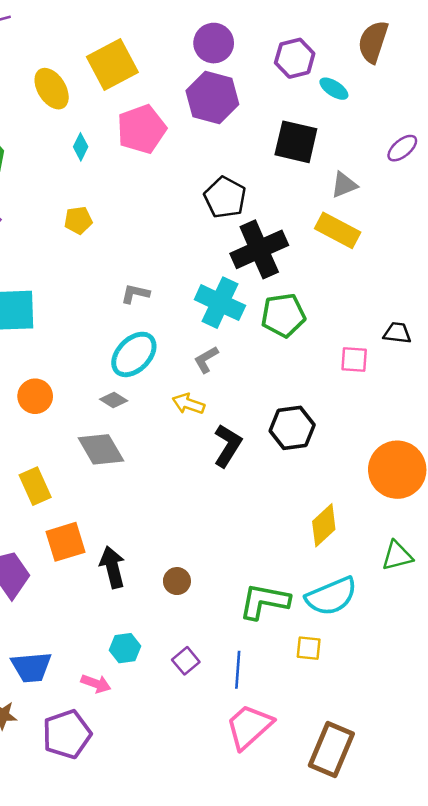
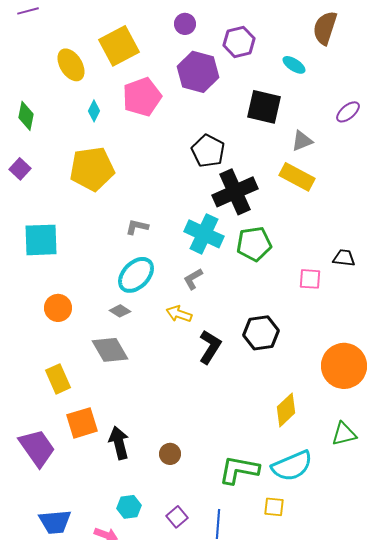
purple circle: (214, 43) -> (185, 24), moved, size x0.7
purple hexagon: (295, 58) -> (239, 42), moved
yellow pentagon: (78, 220) -> (92, 169), size x2.0

